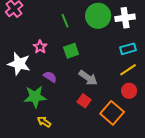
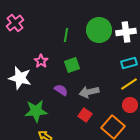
green line: (65, 21) -> (66, 35), turned 32
purple semicircle: (50, 77) -> (61, 90), moved
gray arrow: (88, 78) -> (89, 92), turned 132

